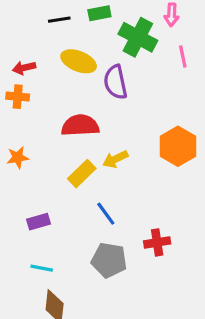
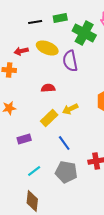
red arrow: (24, 68) -> (21, 51), moved
red semicircle: (80, 125) -> (48, 88), size x0.6
purple rectangle: (38, 222) -> (24, 139), moved
cyan line: (42, 268) -> (34, 171), moved, turned -48

